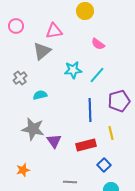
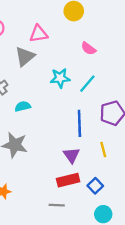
purple triangle: (54, 141) -> (71, 155), moved
red rectangle: (86, 145) -> (68, 180), moved

